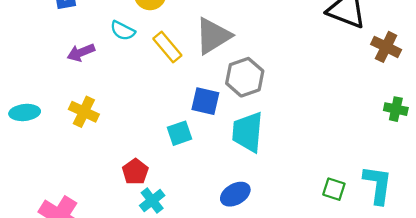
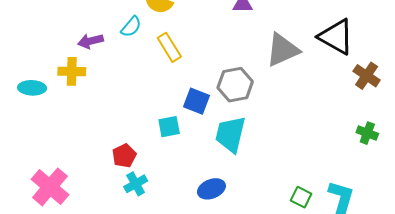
cyan semicircle: (123, 31) -> (131, 27), turned -85
gray triangle: (213, 36) -> (283, 50), moved
yellow cross: (84, 112) -> (72, 71), moved, turned -32

